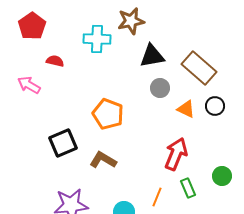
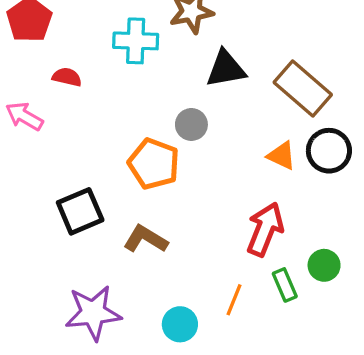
gray circle: (160, 88) -> (191, 124), moved
black circle: (215, 106) -> (329, 151), size x1.4
green circle: (222, 176) -> (324, 265), moved

